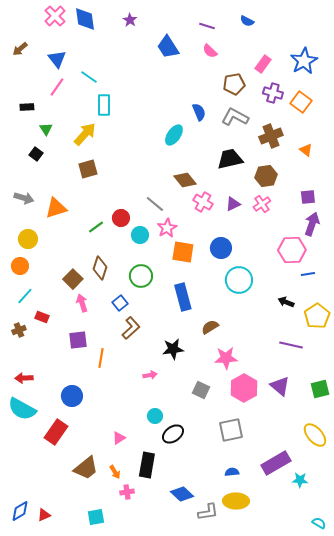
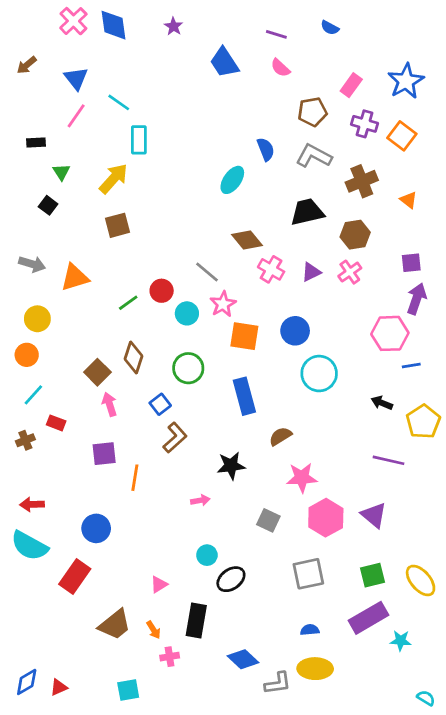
green square: (320, 389) -> (373, 575), moved

